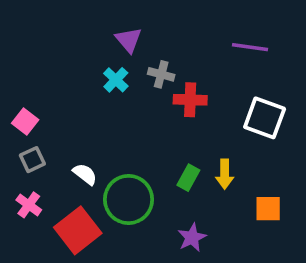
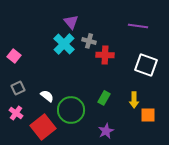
cyan cross: (116, 80) -> (64, 44), size x1.5
pink square: (25, 122) -> (14, 56), moved
yellow arrow: (225, 174) -> (134, 100), moved

